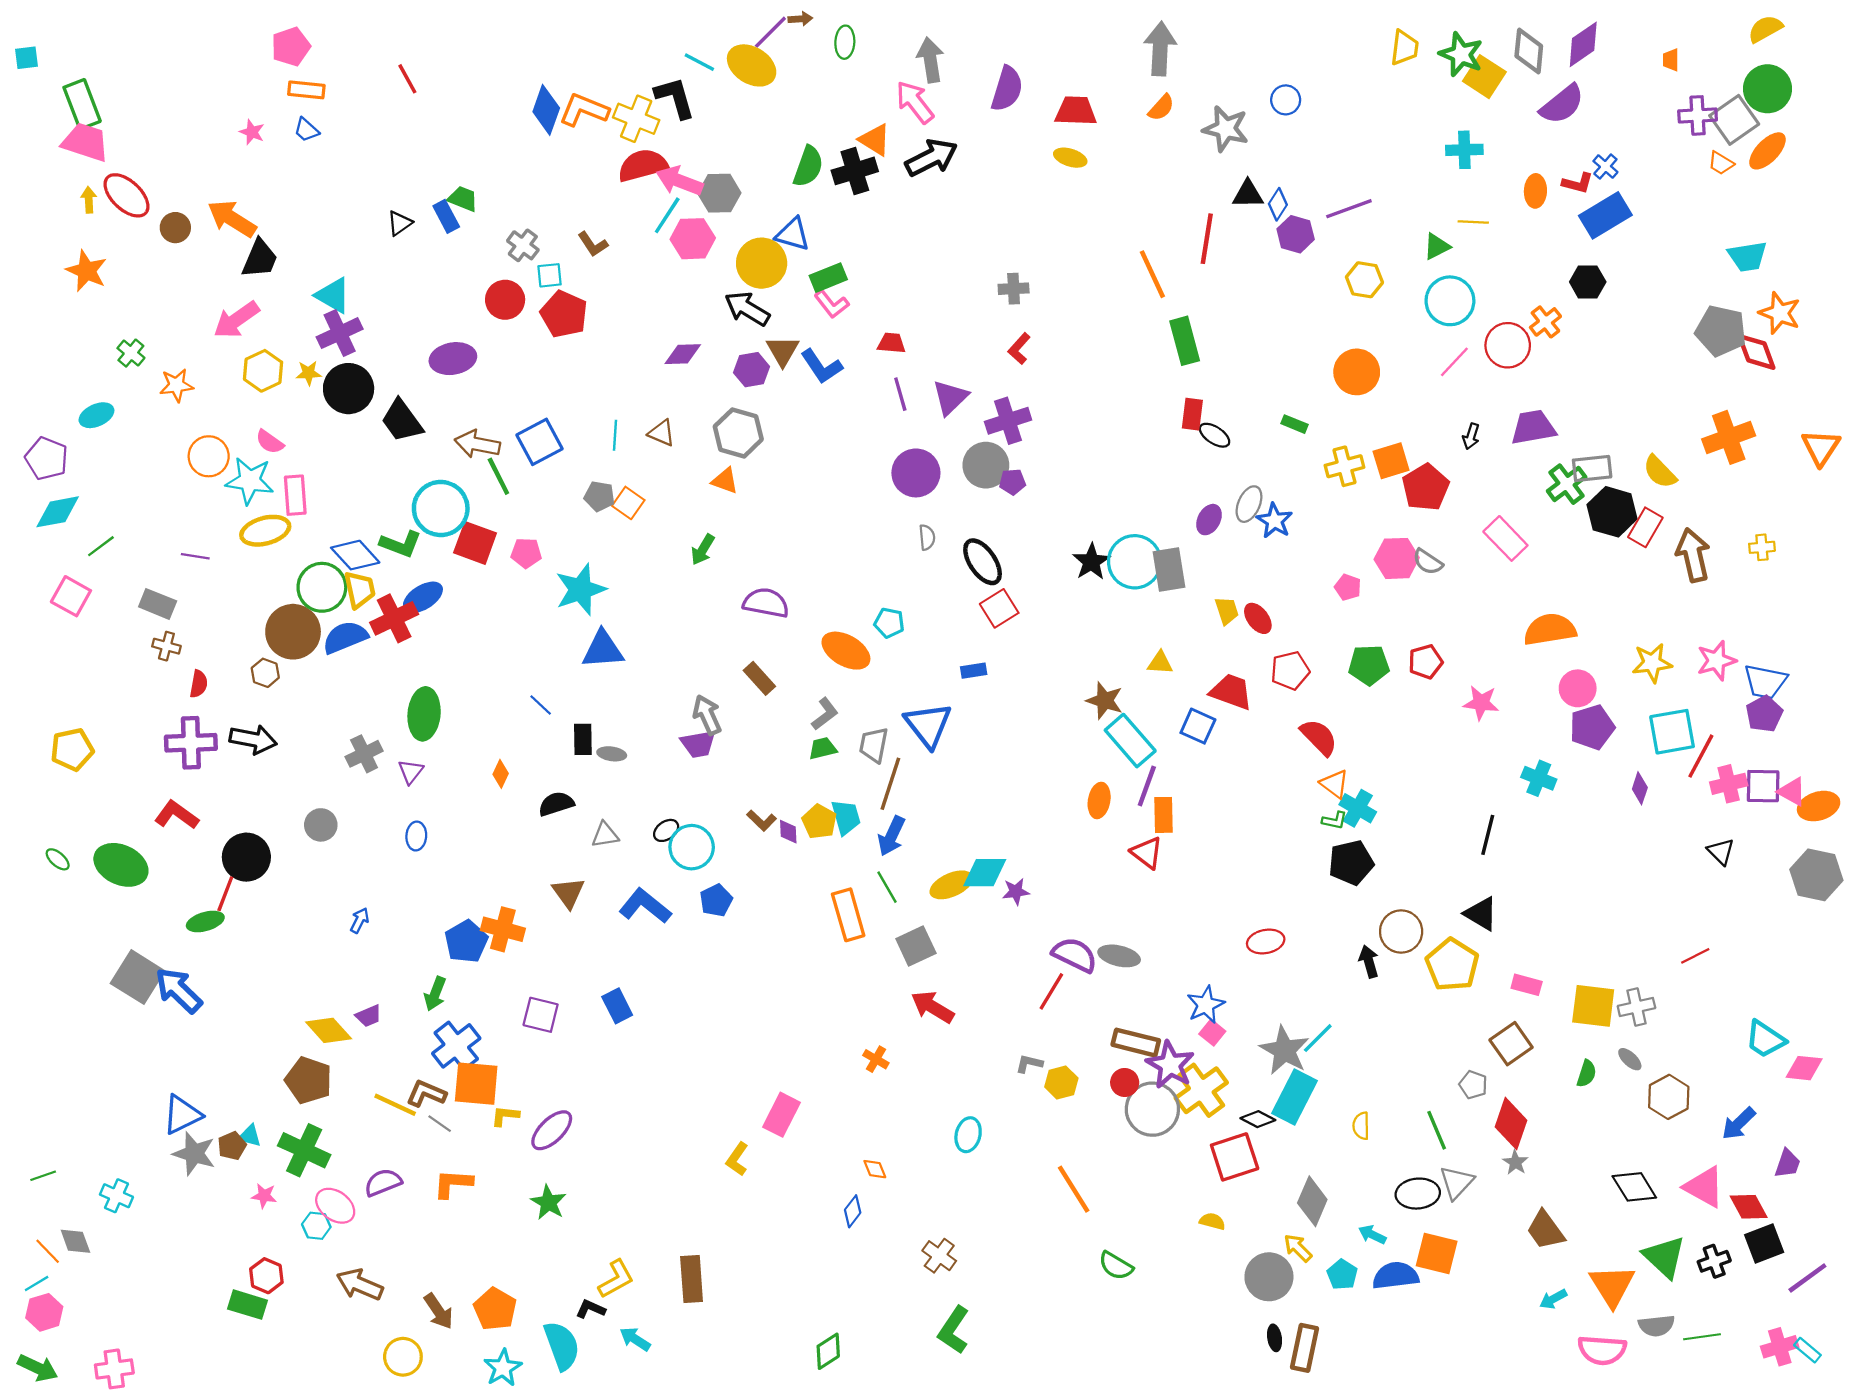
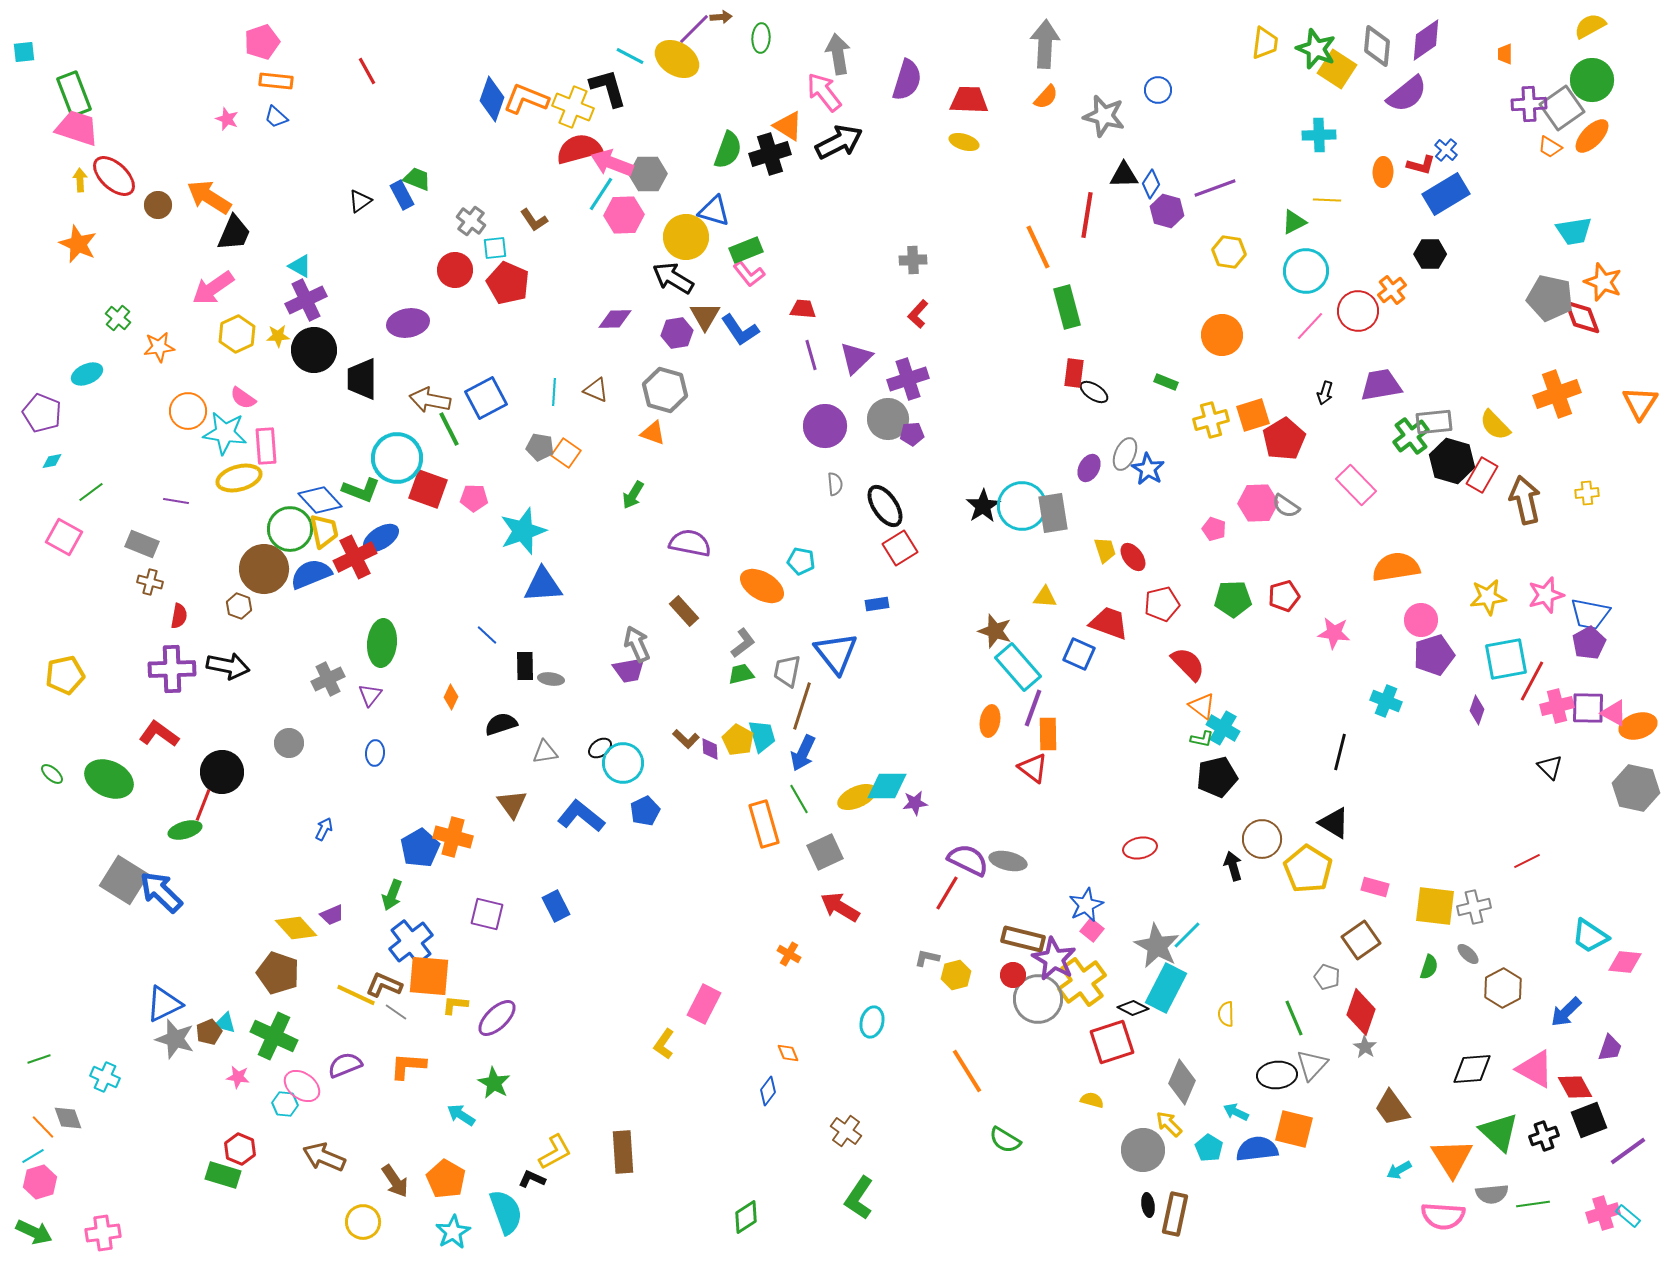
cyan triangle: (333, 295) -> (300, 266), size x0.7
black trapezoid: (402, 421) -> (362, 379), turned 36
cyan diamond: (58, 512) -> (52, 461), size x0.5
black diamond: (1634, 1187) -> (1472, 1069), turned -63
cyan arrow: (635, 1339) -> (461, 1115), moved

